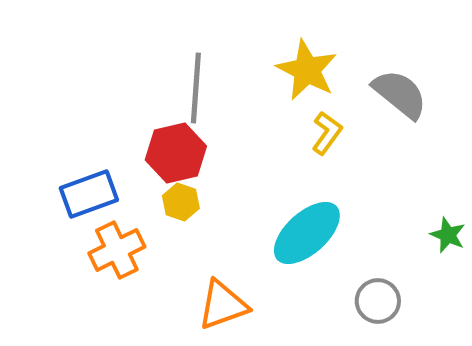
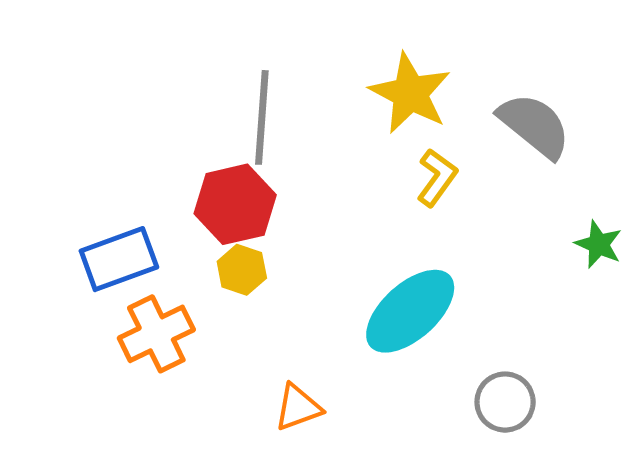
green star: (448, 235) -> (599, 244), moved
orange triangle: (223, 305) -> (298, 407), size x0.7

